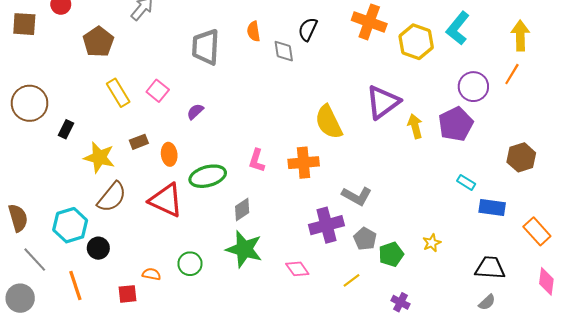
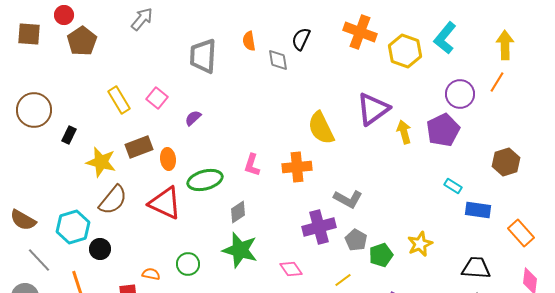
brown pentagon: (98, 42) -> (82, 41), moved
brown rectangle: (139, 142) -> (139, 147), size x1.5
brown semicircle: (18, 218) -> (23, 220), turned 136
yellow star: (432, 243) -> (420, 244), size x1.4

